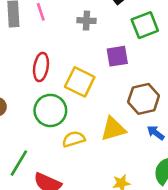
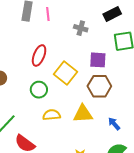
brown hexagon: (144, 99) -> (99, 86), moved
green circle: (50, 110) -> (39, 90), size x0.7

